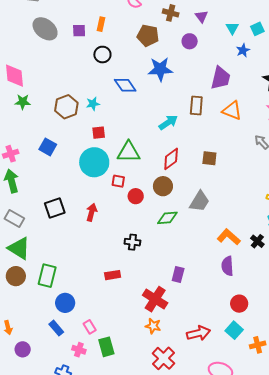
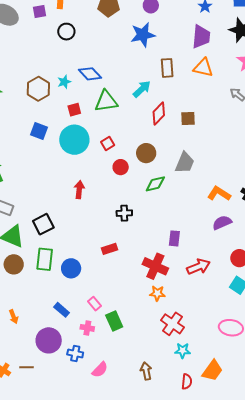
blue star: (160, 69) -> (143, 35), moved
purple trapezoid: (221, 78) -> (201, 37), moved
blue diamond: (125, 85) -> (90, 74), moved
blue square: (48, 147) -> (39, 131), moved
green triangle: (129, 152) -> (106, 101), moved
red diamond: (171, 159) -> (159, 113), moved
red square: (118, 181) -> (108, 143), moved, turned -32
black square: (55, 208) -> (43, 224), moved
purple semicircle: (227, 266) -> (222, 223), turned 78
blue circle: (65, 303) -> (71, 268), moved
red arrow: (199, 333) -> (199, 267), moved
purple circle: (23, 349) -> (49, 340), moved, size x1.6

